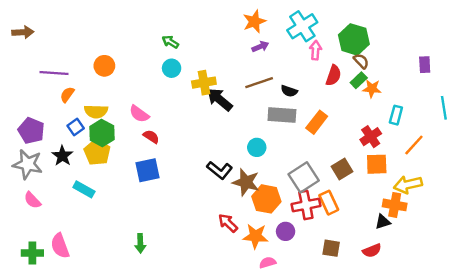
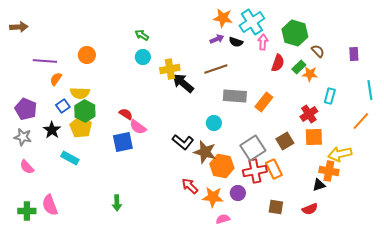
orange star: (254, 21) -> (223, 18), moved, turned 30
brown semicircle: (361, 61) -> (318, 51), moved
black semicircle: (289, 91) -> (236, 42), moved
pink semicircle: (139, 114) -> (138, 127), moved
orange line: (414, 145) -> (361, 121), moved
gray star: (28, 164) -> (23, 137), size x0.7

